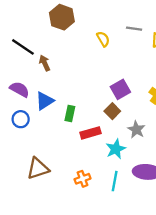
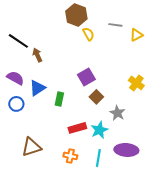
brown hexagon: (62, 17) -> (76, 15), moved
purple square: (120, 89) -> (86, 77), moved
red rectangle: (91, 133) -> (77, 128), moved
orange cross: (83, 179) -> (70, 156), turned 32

